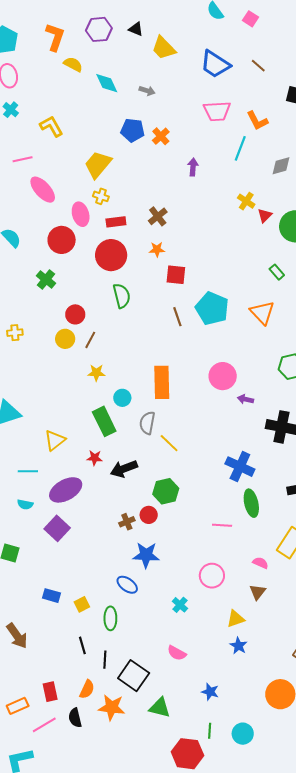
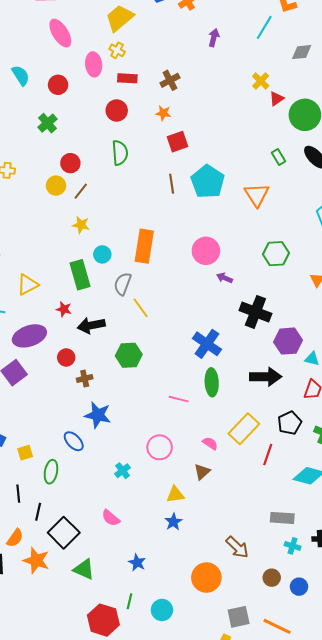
red circle: (62, 240) -> (58, 85), moved, size x0.7
red circle: (111, 255) -> (117, 111), size x0.7
red square: (176, 275) -> (178, 142), turned -35
red circle: (149, 515) -> (66, 357), moved

